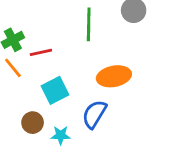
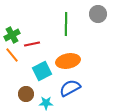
orange ellipse: (114, 76) -> (68, 61), moved
blue semicircle: (94, 114) -> (70, 88), turned 30

